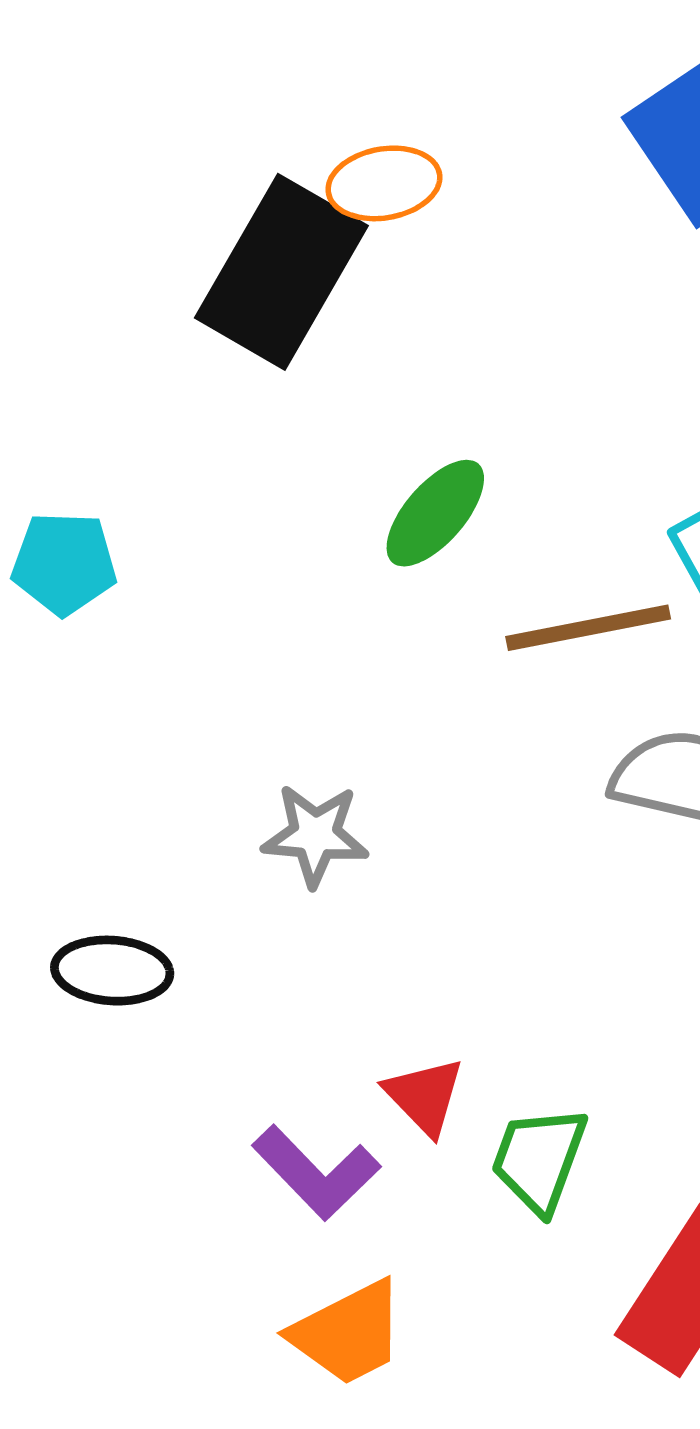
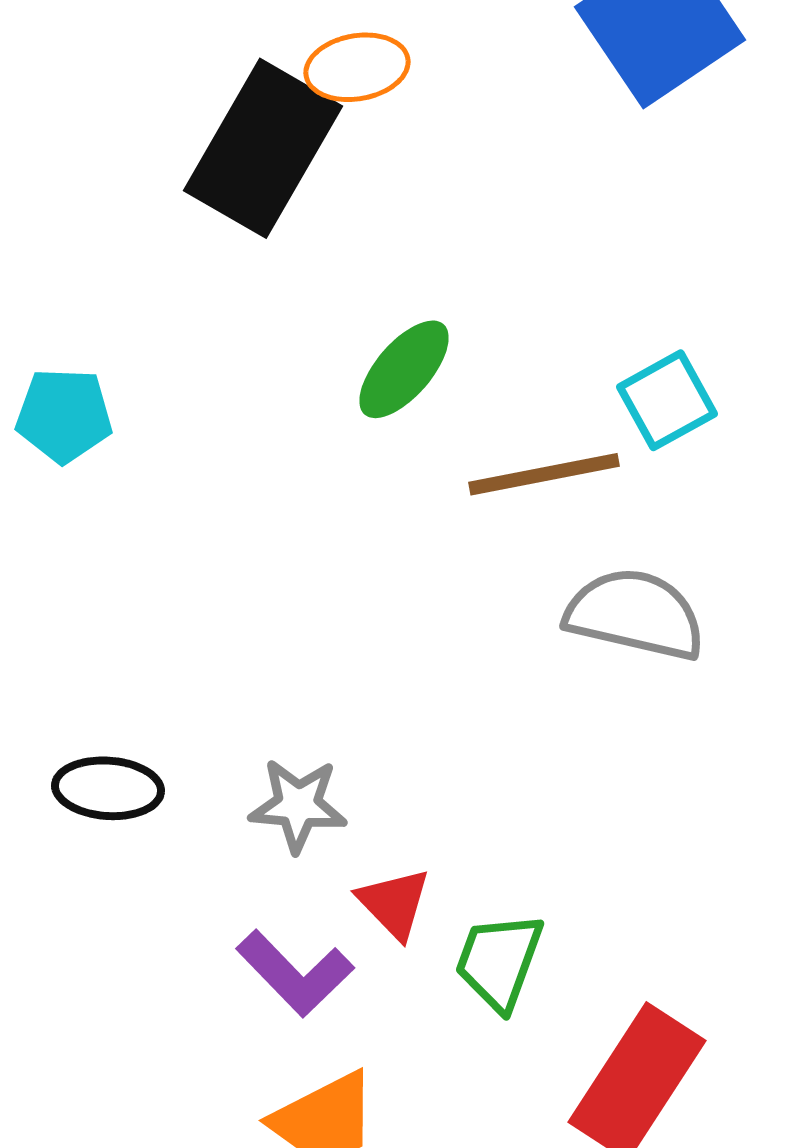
gray star: (315, 835) -> (298, 805), moved

